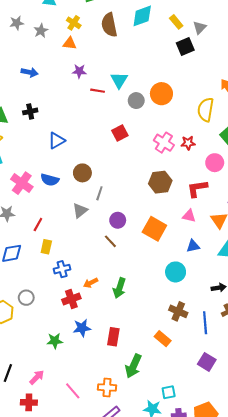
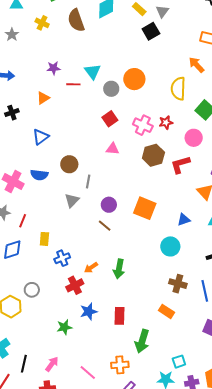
orange triangle: (70, 43) -> (43, 98), moved, turned -32
red square: (120, 133) -> (110, 119), moved
brown hexagon: (160, 182) -> (153, 155), moved
pink triangle: (189, 216) -> (113, 149), moved
red line: (38, 224) -> (23, 221), moved

